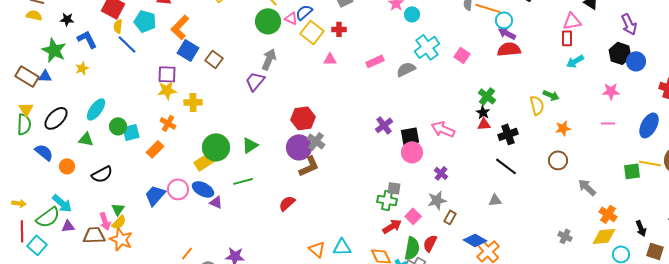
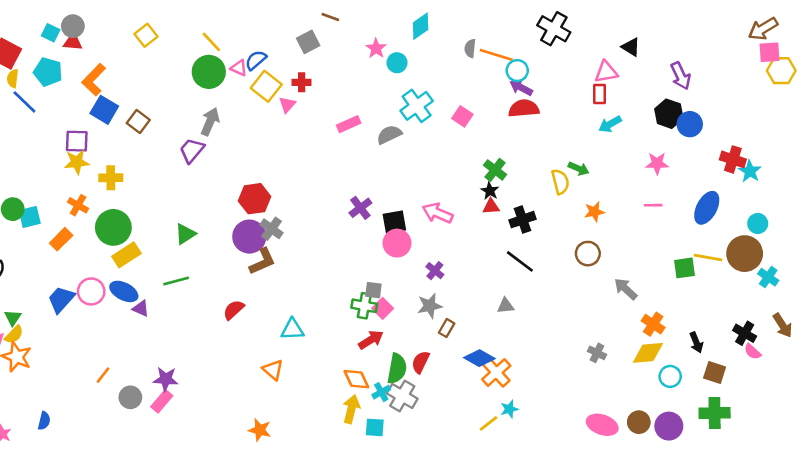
pink triangle: (330, 59) -> (287, 105), moved, turned -48
green circle: (216, 147) -> (113, 227), moved
pink square: (413, 216) -> (383, 308), moved
cyan triangle: (342, 247) -> (292, 329), moved

